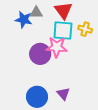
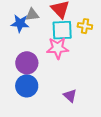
purple circle: (40, 54) -> (27, 63), moved
blue circle: (37, 97) -> (27, 86), moved

